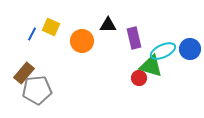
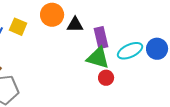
orange circle: (82, 41) -> (52, 15), moved
green triangle: (151, 66) -> (98, 58), moved

